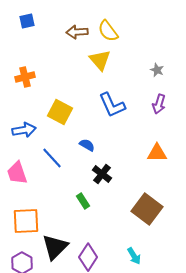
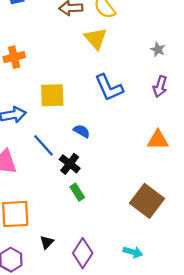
yellow square: (60, 112) -> (52, 95), turned -30
black cross: (102, 174) -> (70, 164), moved
black triangle: (55, 247) -> (47, 242), size x0.5
cyan arrow: (134, 256) -> (133, 252), turned -42

